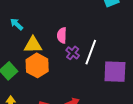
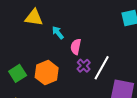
cyan arrow: (17, 24) -> (58, 33), moved
yellow triangle: (33, 45) -> (34, 17), moved

